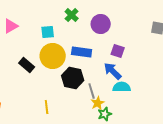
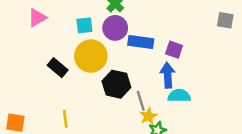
purple circle: (101, 24) -> (115, 28), moved
blue rectangle: (82, 52) -> (141, 42), moved
blue arrow: (113, 71) -> (168, 75), turned 42
yellow line: (47, 107) -> (65, 119), moved

